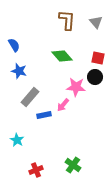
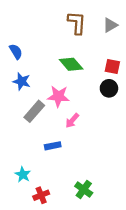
gray triangle: (96, 22) -> (110, 25), turned 40
pink star: (76, 87) -> (58, 96), moved
blue rectangle: (44, 115) -> (53, 146), moved
cyan star: (17, 140) -> (23, 175), moved

